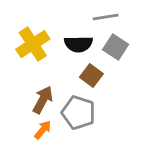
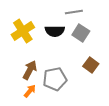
brown square: (91, 76) -> (91, 65), moved
gray pentagon: (78, 113) -> (55, 79), turned -30

